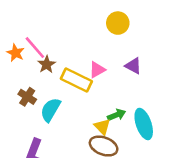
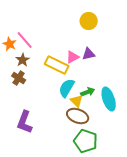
brown star: (47, 64) -> (23, 60), moved
purple triangle: (133, 66) -> (89, 54), moved, turned -40
cyan semicircle: (50, 110) -> (67, 88), moved

